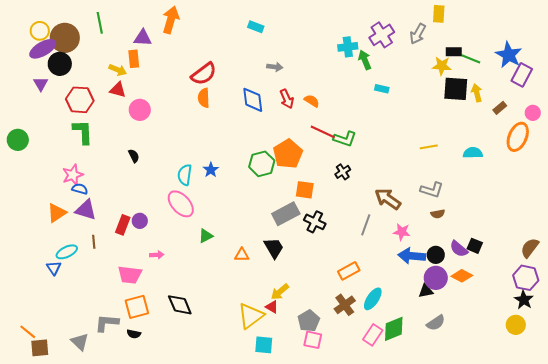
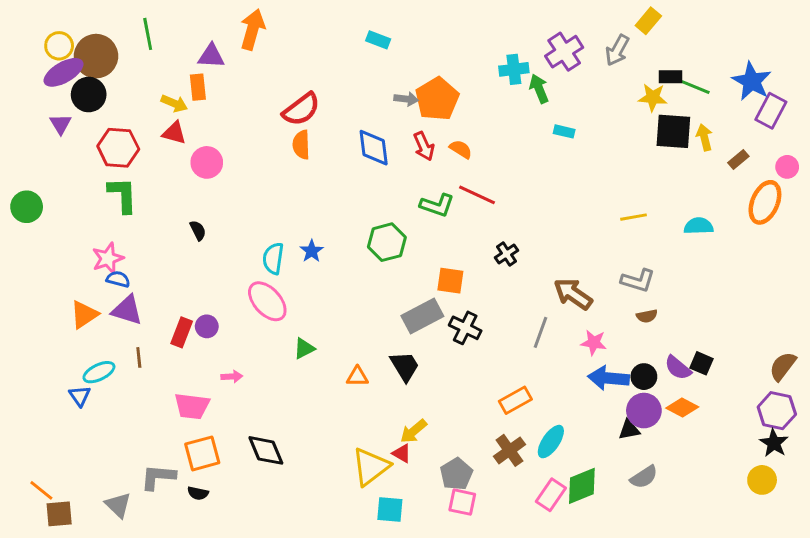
yellow rectangle: (439, 14) -> (648, 21), turned 36
green L-shape: (345, 139) -> (437, 205), moved
orange pentagon: (288, 154) -> (437, 99), moved

